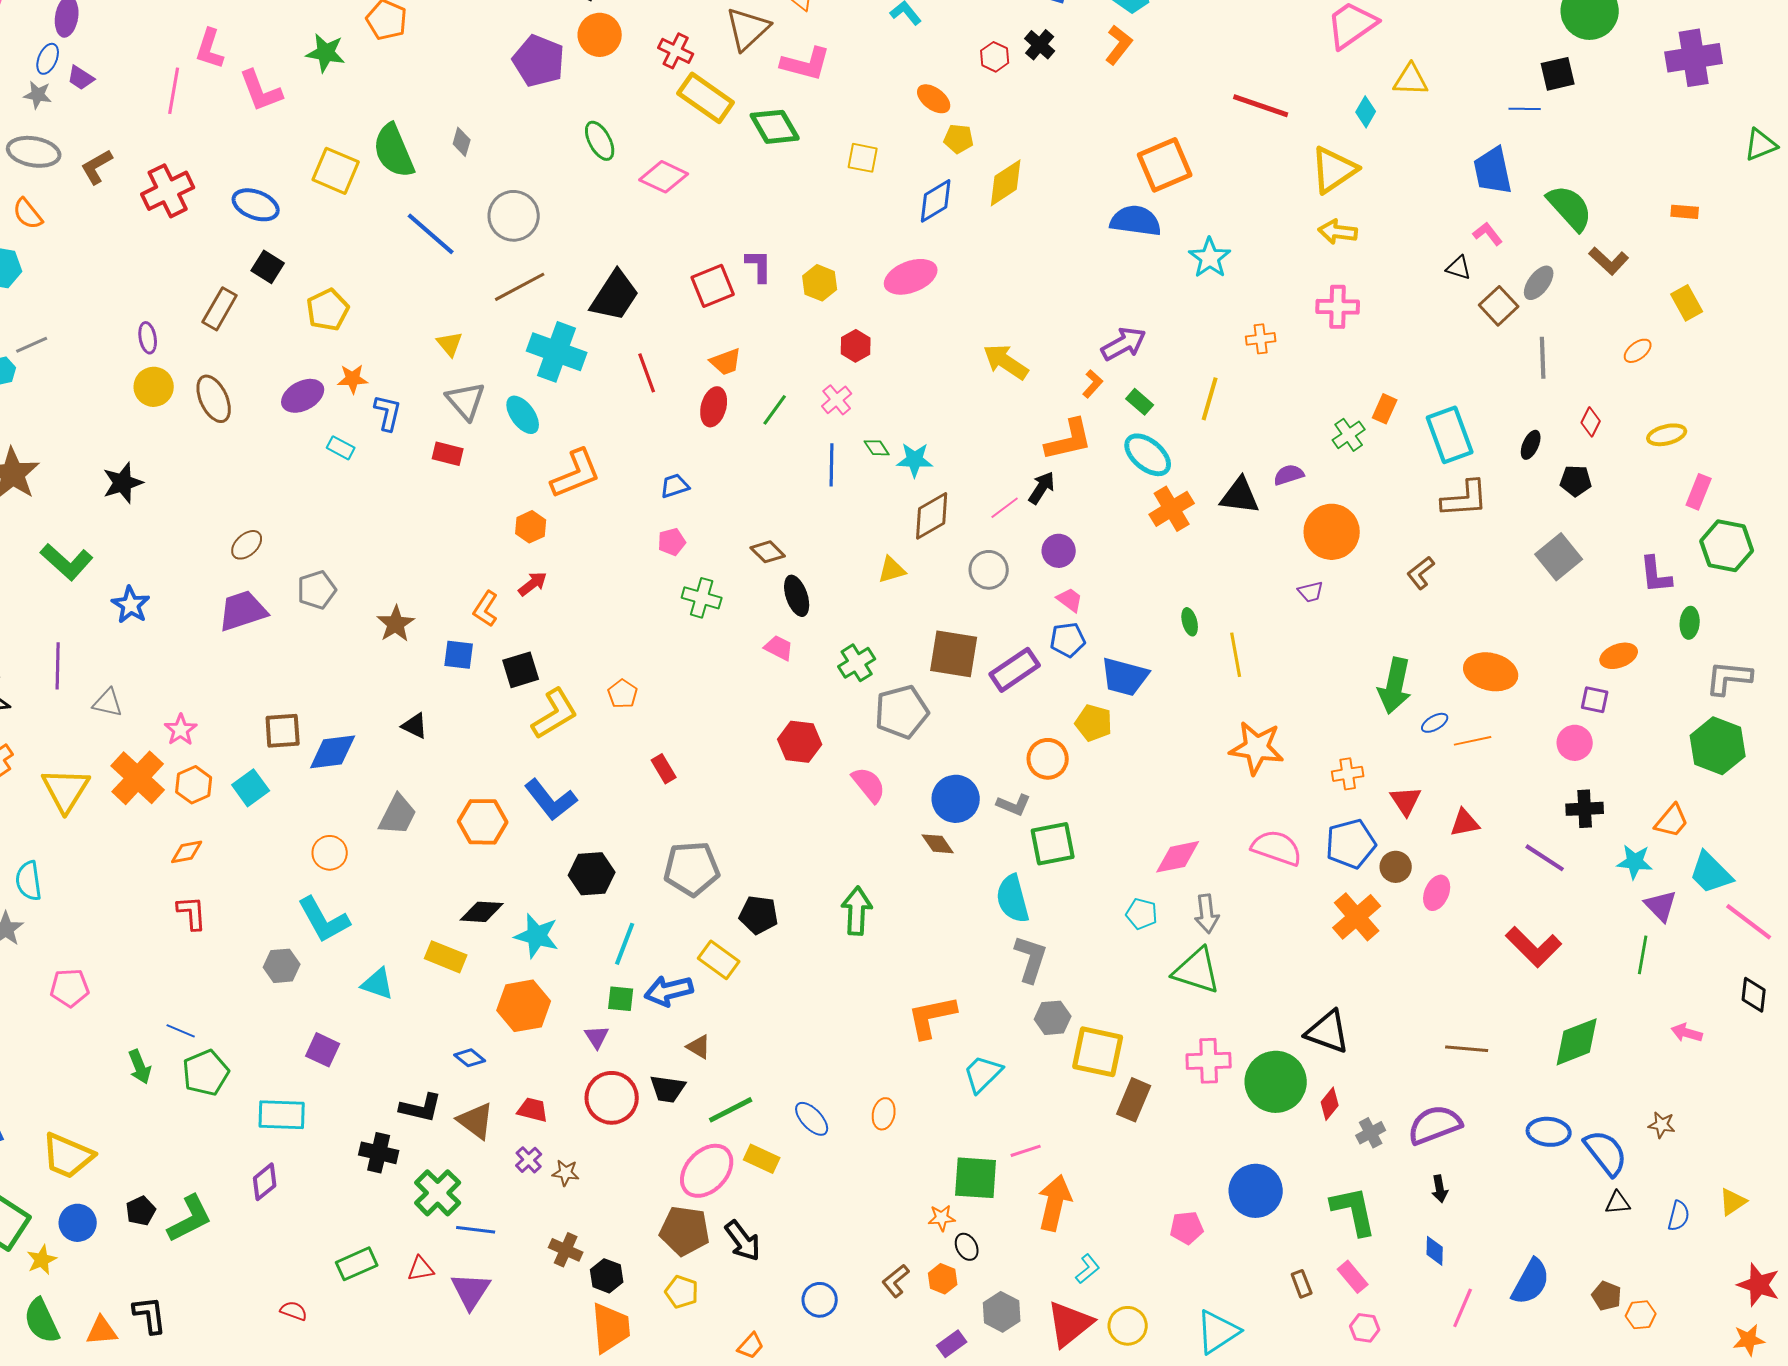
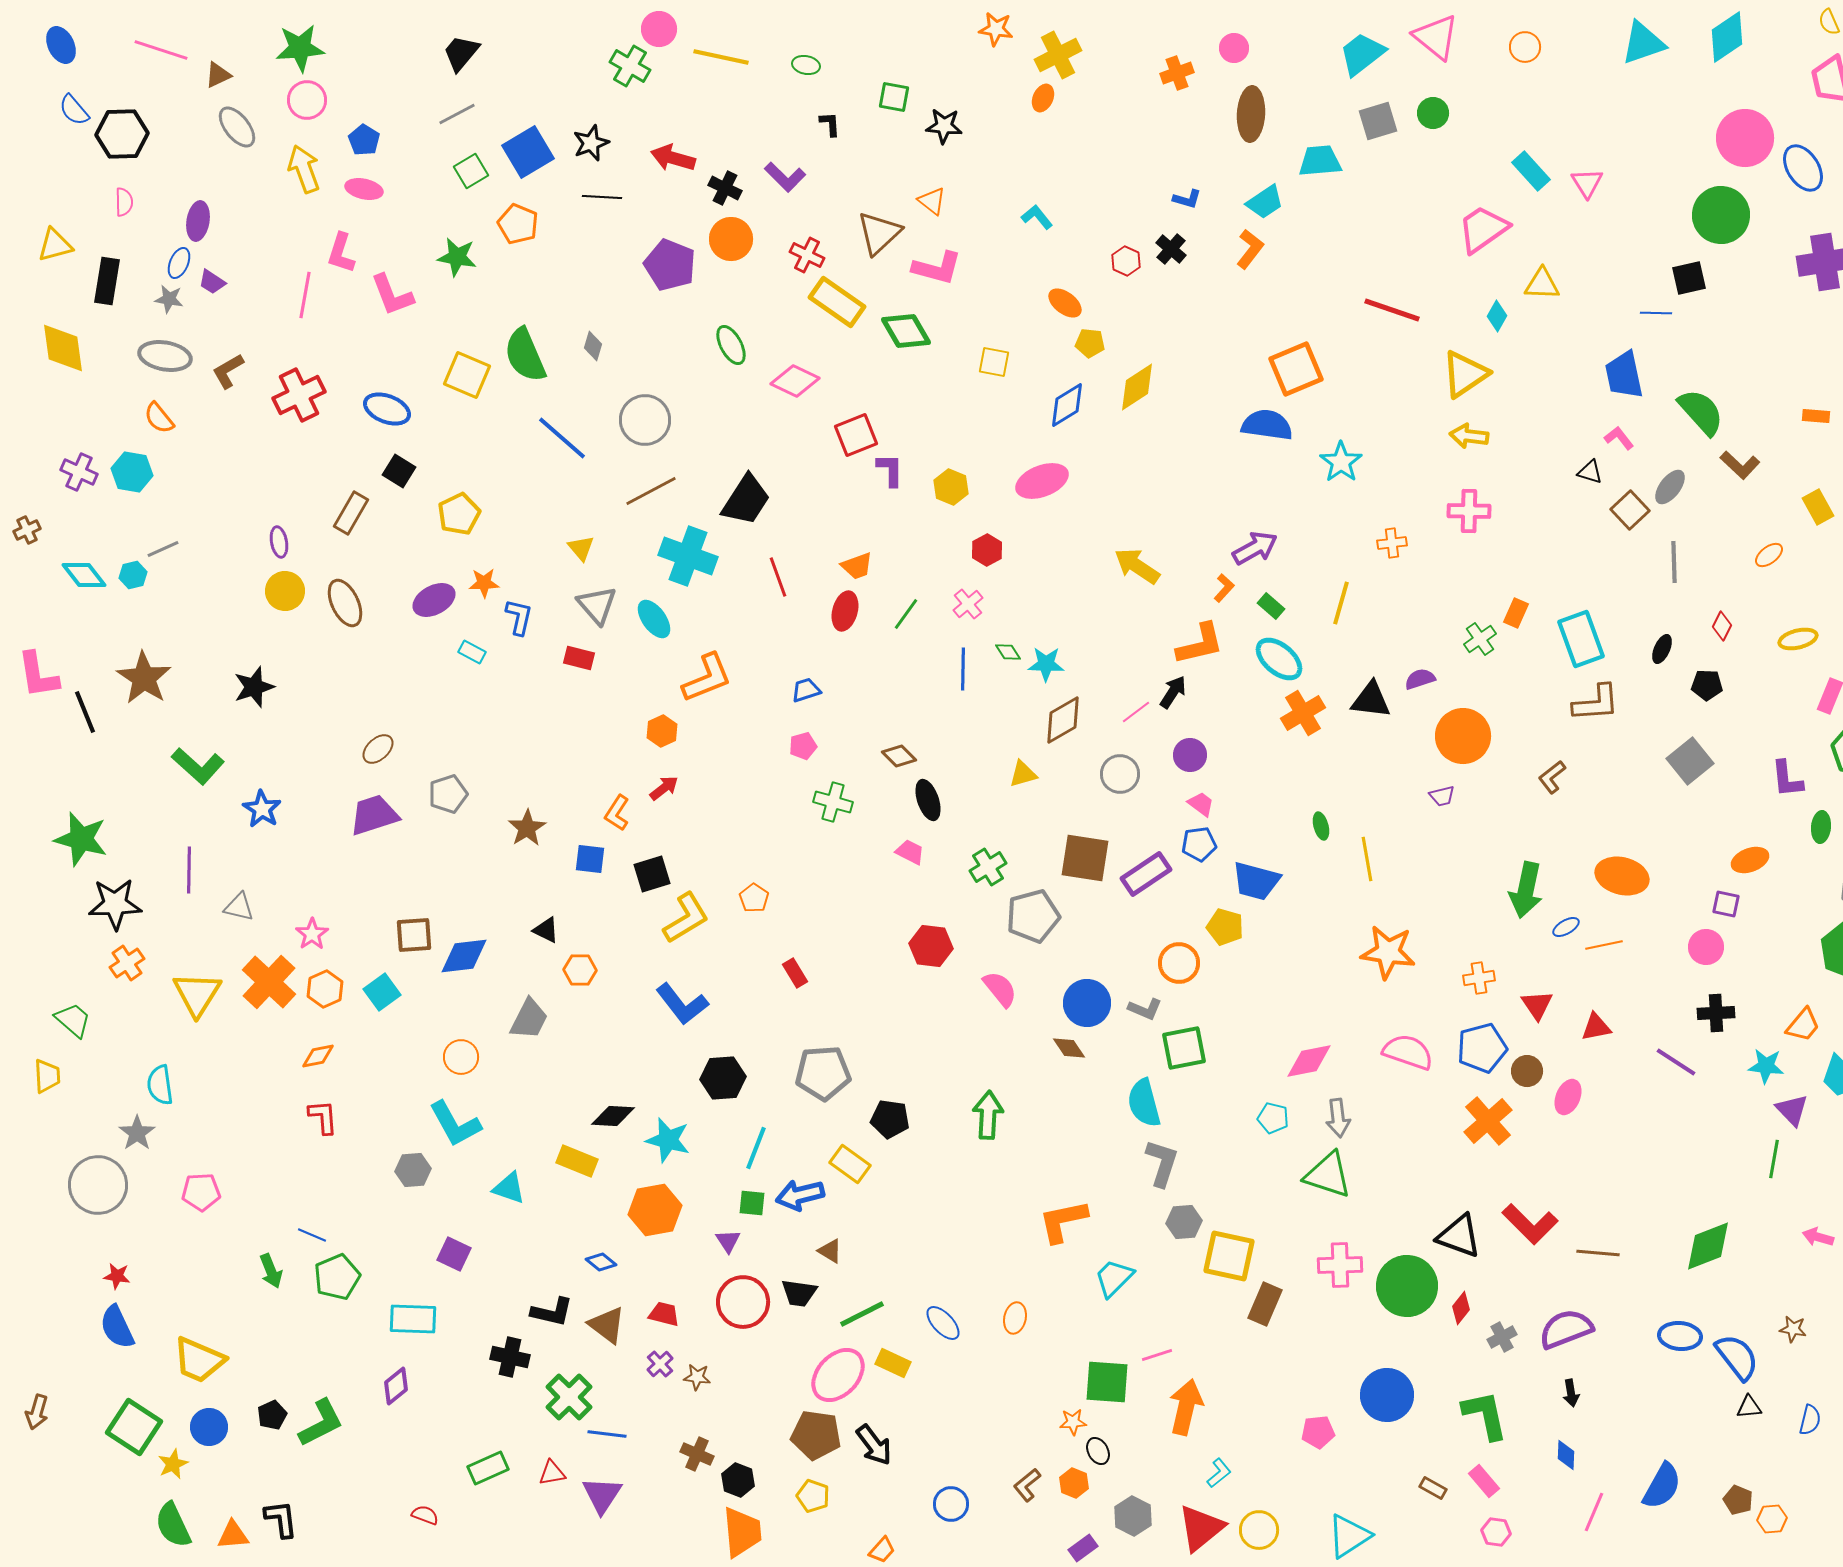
red square: (713, 286) -> (856, 435), moved
orange hexagon: (483, 822) -> (580, 970), moved, size x0.7
red L-shape: (1534, 947) -> (1530, 1224), moved
brown rectangle: (1302, 1284) -> (1433, 1488), turned -40

